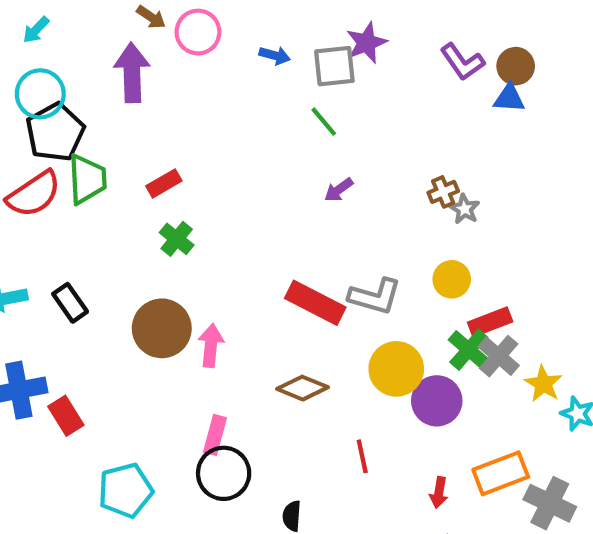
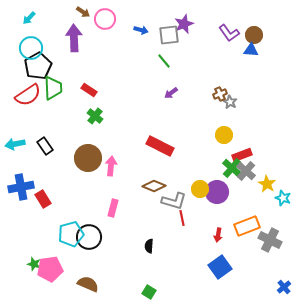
red rectangle: (164, 183) -> (89, 90), turned 63
gray L-shape: (375, 296) -> (174, 201), moved
yellow circle: (396, 369) -> (200, 189), moved, size x0.7
black circle: (224, 473) -> (89, 237), moved

